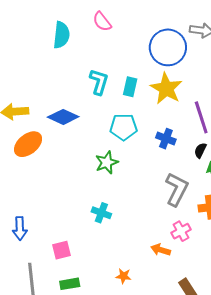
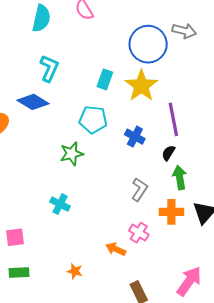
cyan L-shape: (99, 82) -> (49, 68), moved
gray L-shape: (177, 189) -> (139, 189), size x0.7
pink cross: (181, 231) -> (139, 233), turned -36

